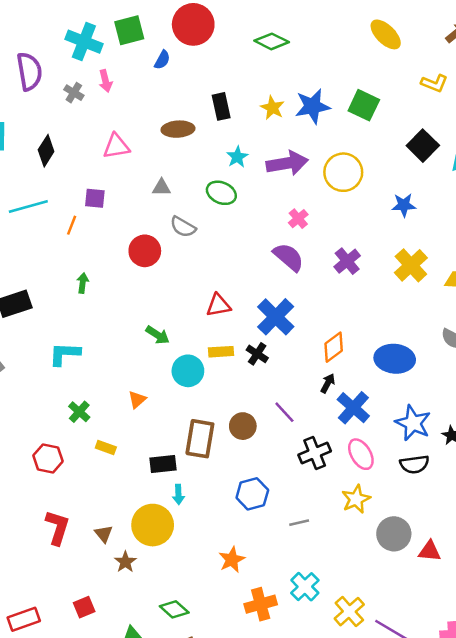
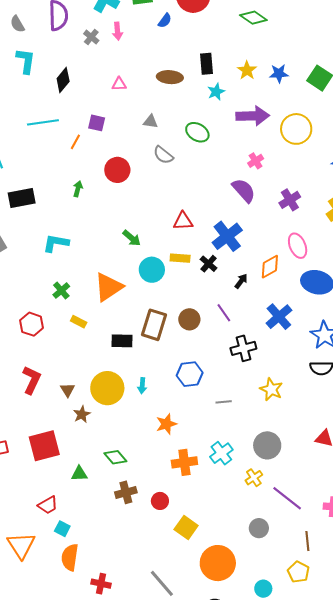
blue star: (312, 106) -> (279, 73), size x0.7
pink triangle: (116, 146) -> (119, 84), size x0.7
cyan star: (237, 157) -> (216, 92), moved
red circle: (145, 251) -> (117, 170), moved
black arrow: (328, 383) -> (241, 281), moved
orange triangle: (137, 400) -> (109, 287), size x2.0
pink ellipse: (361, 454) -> (298, 246), moved
cyan arrow: (178, 494) -> (142, 386), moved
yellow star: (356, 499) -> (271, 389), turned -30
gray circle: (394, 534) -> (267, 445), moved
red square: (84, 607) -> (44, 446), size x1.8
yellow cross: (349, 612) -> (254, 478), size x0.7

